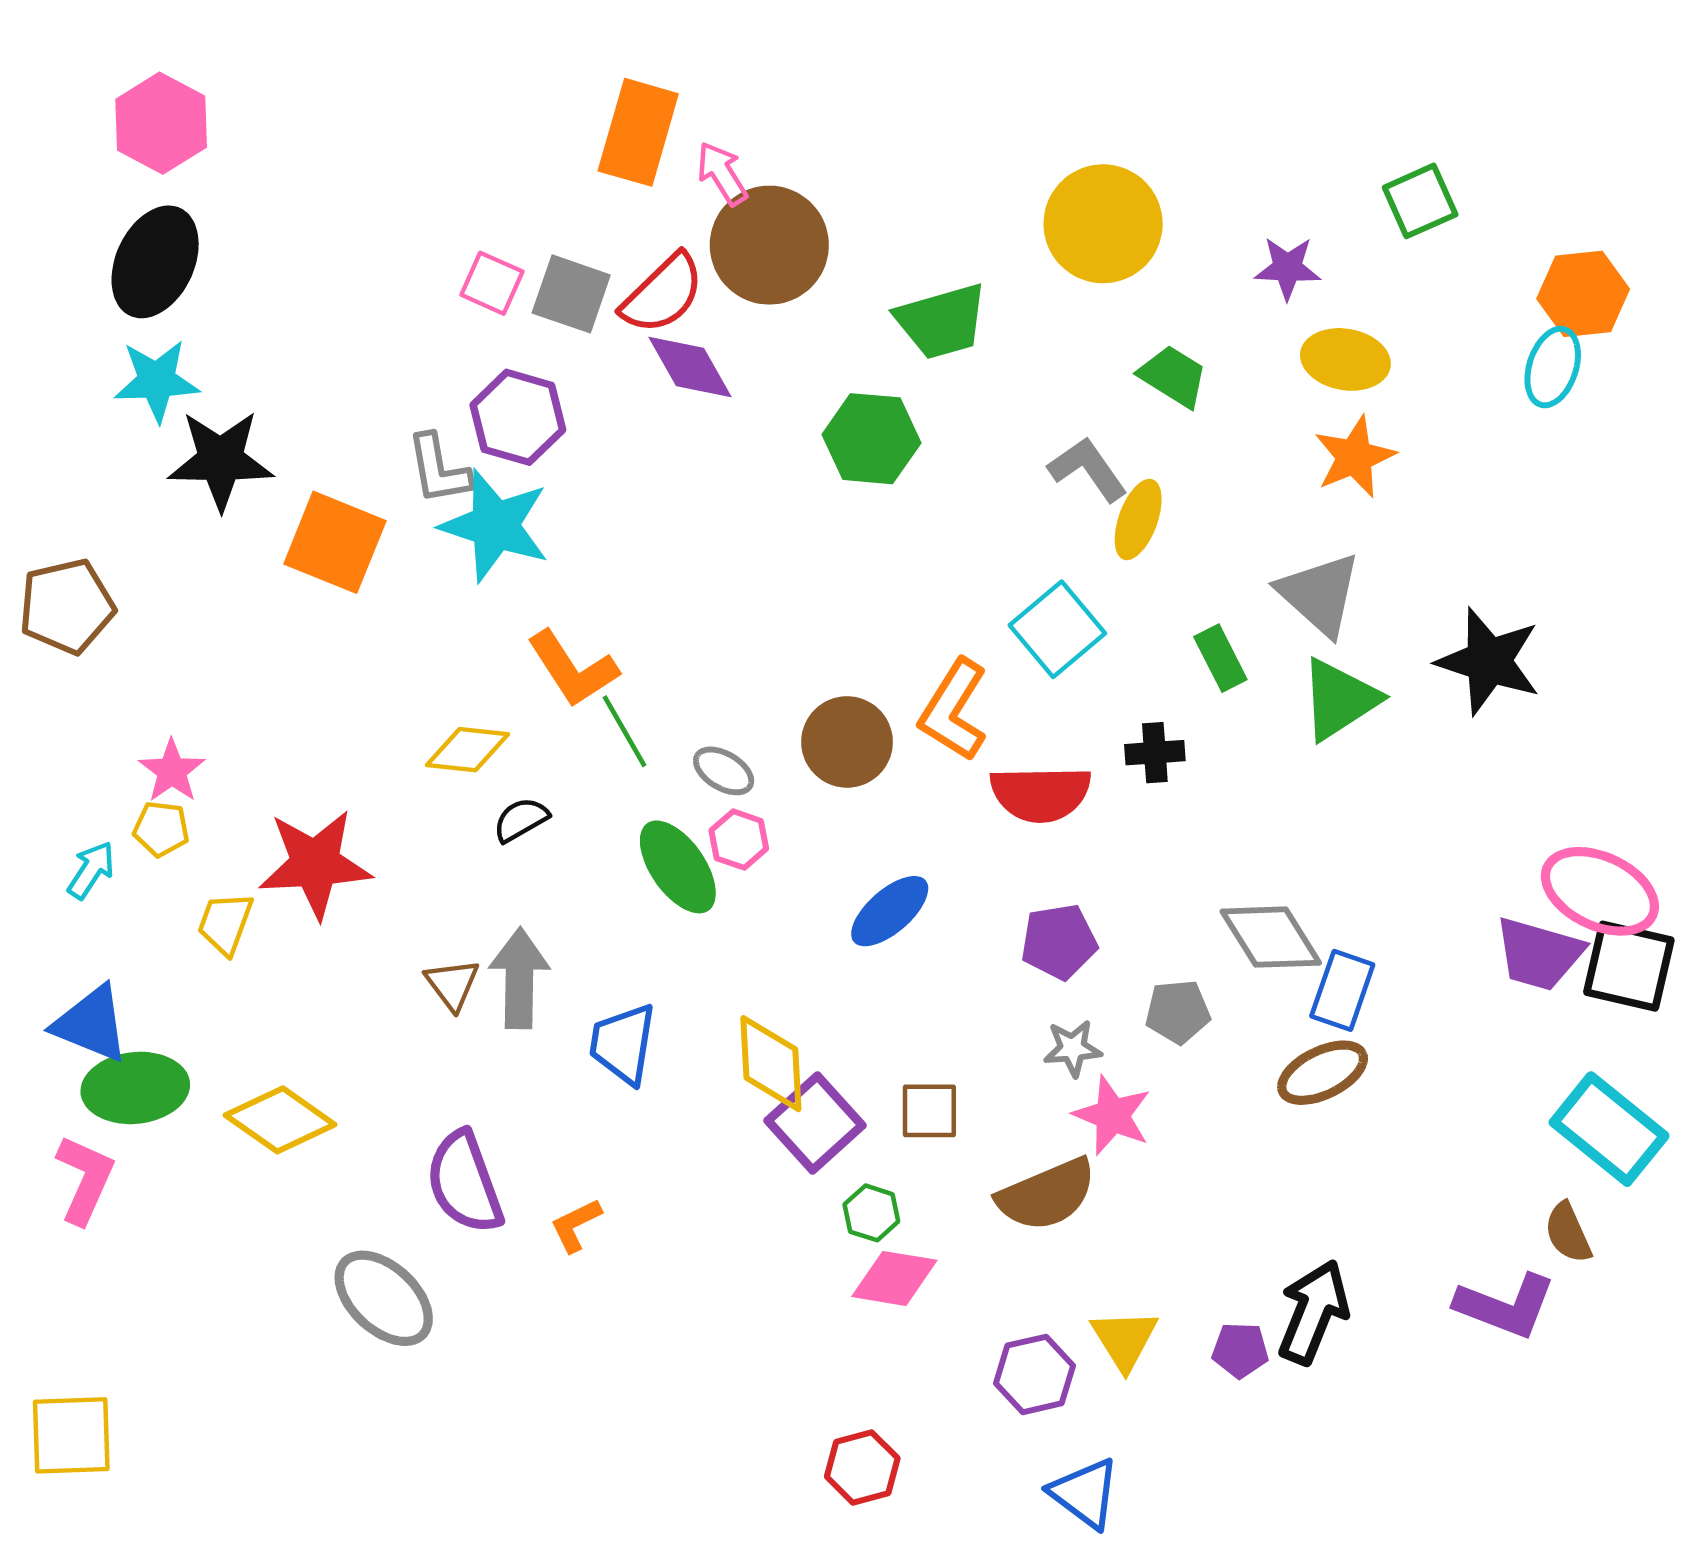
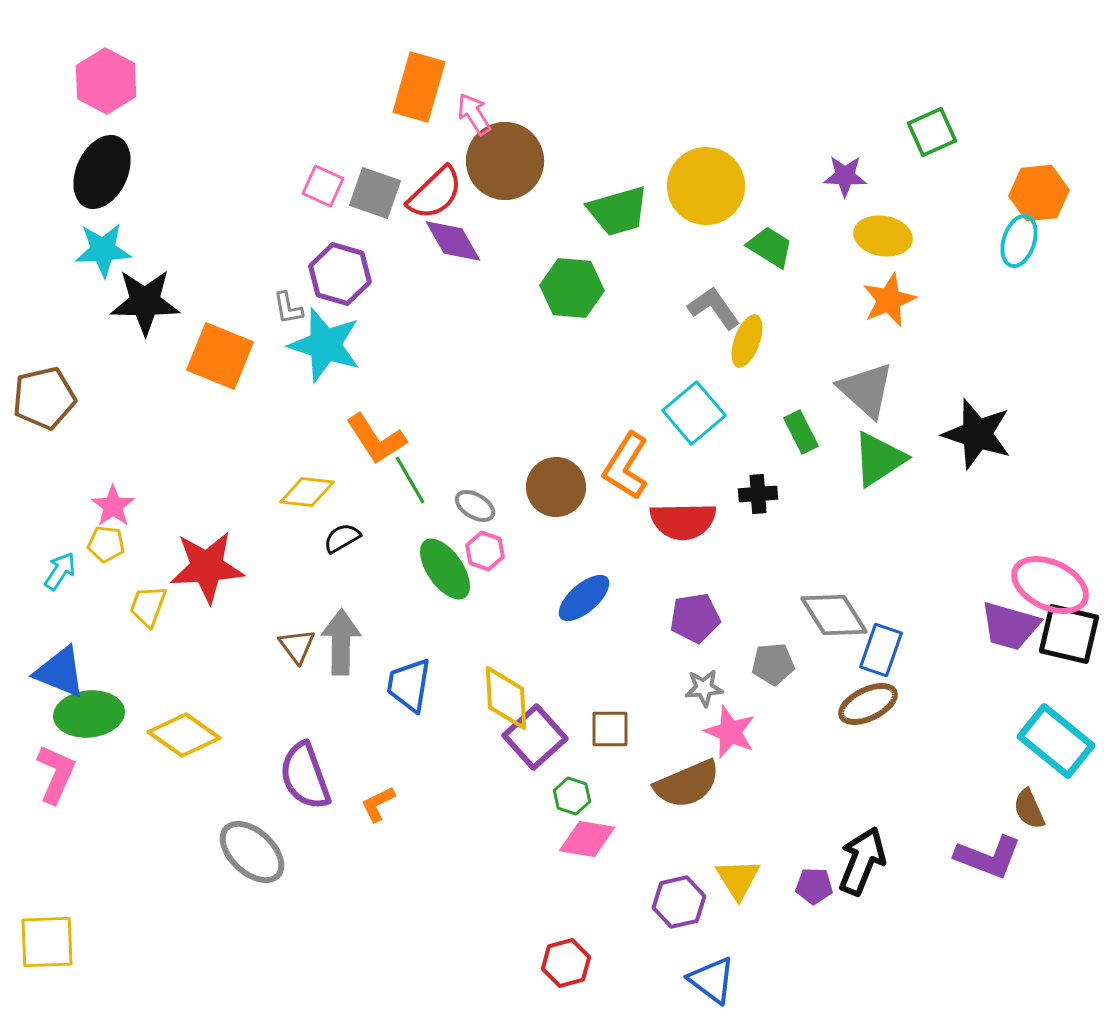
yellow circle: (1103, 224) -> (706, 186), moved
gray L-shape: (439, 469) -> (288, 308), size x0.7

